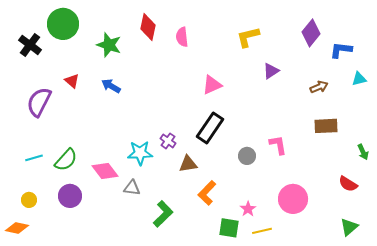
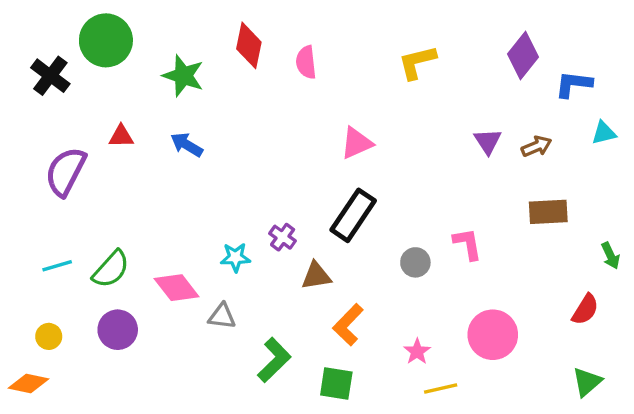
purple triangle: (271, 71) -> (488, 141), moved, turned -30
red triangle: (72, 81) -> (121, 136), turned -42
cyan star: (140, 153) -> (235, 257), size x0.7
red semicircle: (348, 184) -> (585, 309), turned -90
green square: (229, 228) -> (336, 383), moved

